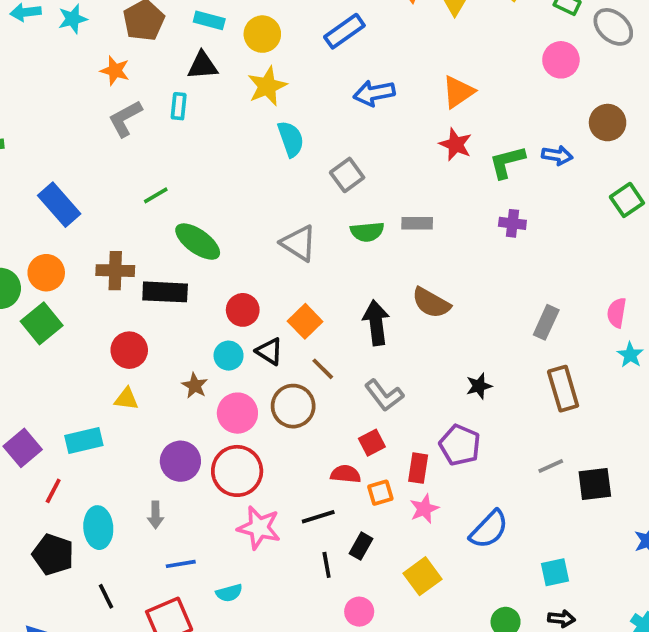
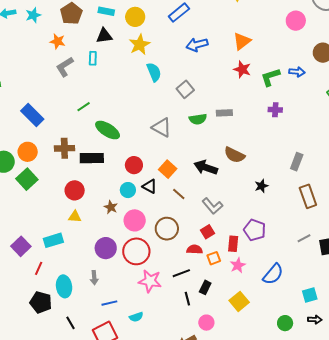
black arrow: (376, 323) -> (206, 167), turned -60
black star: (479, 386) -> (261, 186), moved
brown circle: (293, 406) -> (167, 229), moved

